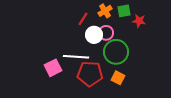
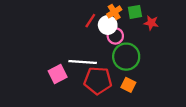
white circle: (94, 35) -> (108, 25), moved

